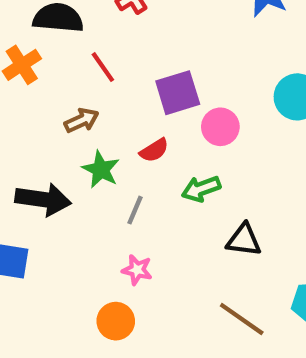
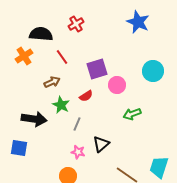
green arrow: (201, 189) -> (132, 114), moved
black triangle: (244, 240) -> (101, 144), moved, turned -48

